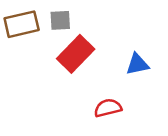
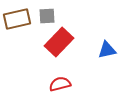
red semicircle: (108, 108) -> (60, 84), moved

